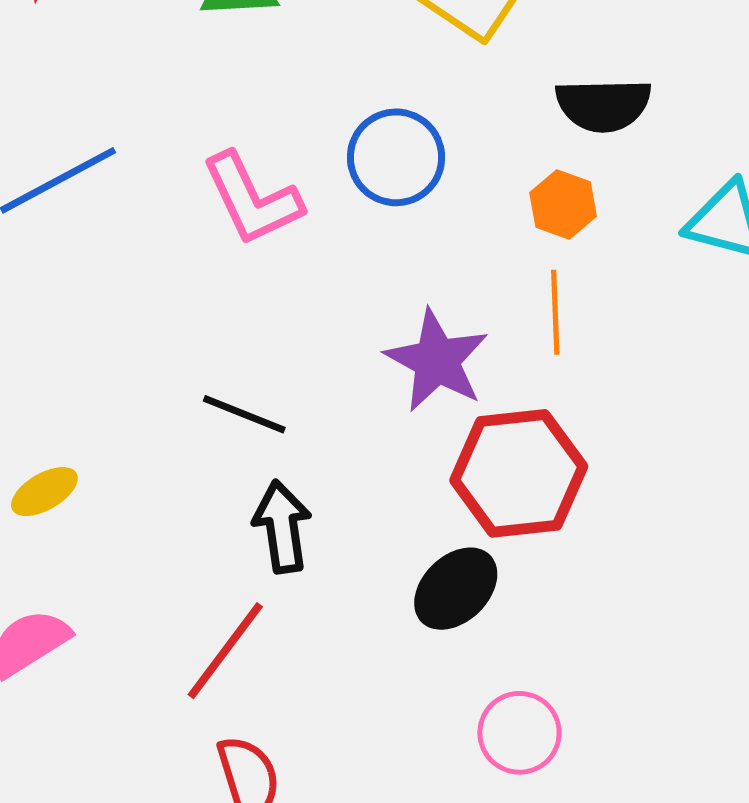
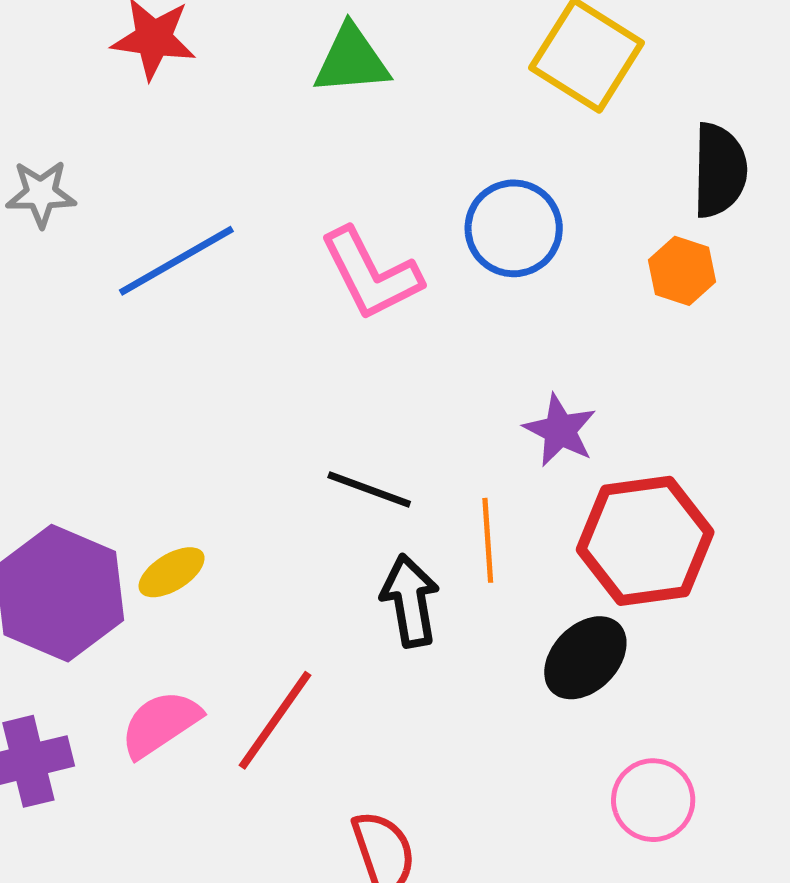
black semicircle: (603, 105) -> (719, 170), turned -86
orange line: (555, 312) -> (488, 540), moved
purple star: (437, 361) -> (560, 430), size x0.7
red line: (225, 651) -> (275, 720), moved

